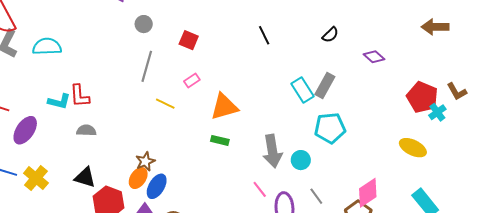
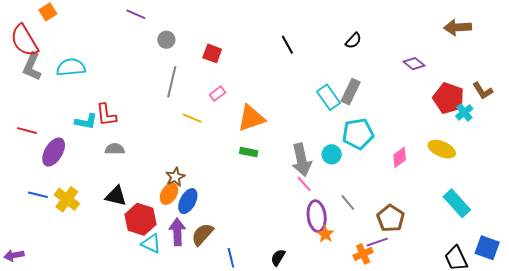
purple diamond: (374, 57) -> (414, 64), moved
cyan circle: (301, 160) -> (332, 154), moved
pink line: (260, 189) -> (304, 184), moved
pink diamond: (368, 193) -> (400, 157), moved, size x0.7

